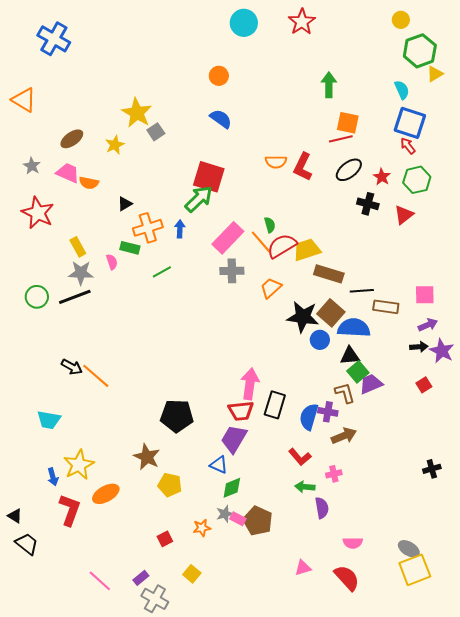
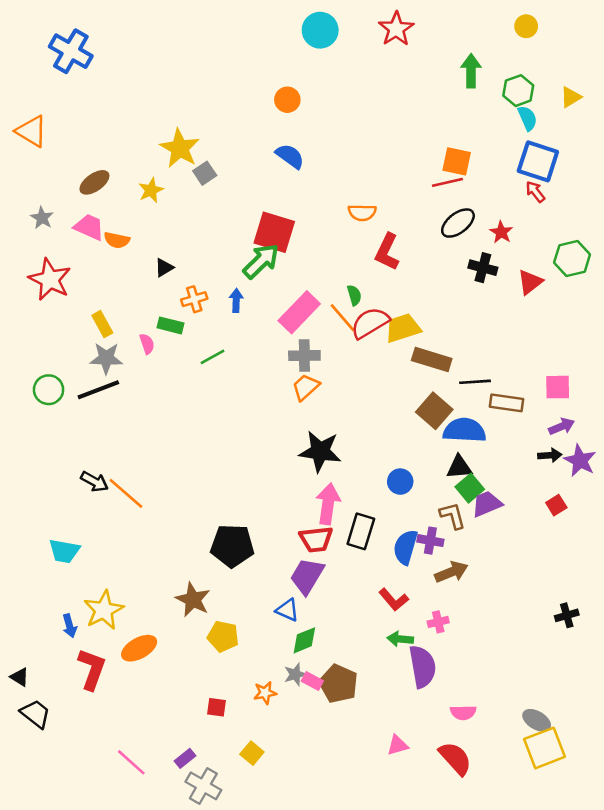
green hexagon: (420, 51) -> (518, 91), moved, size x0.7
green arrow: (329, 85) -> (471, 71), moved
red L-shape: (303, 167) -> (387, 252), moved
green hexagon: (417, 180) -> (572, 258), moved
orange cross: (148, 228) -> (194, 299), size x0.7
orange trapezoid: (271, 288) -> (306, 387), moved
black star: (303, 317) -> (320, 451), moved
blue circle: (320, 340) -> (400, 482), moved
purple semicircle: (322, 508) -> (422, 667), size x1.5
red square: (165, 539) -> (216, 707), turned 35

